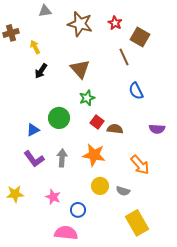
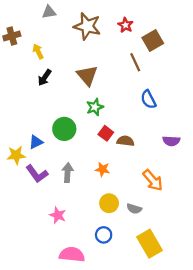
brown square: (140, 37) -> (153, 40), turned 30
orange star: (94, 155) -> (103, 169), size x0.6
yellow star: (15, 194) -> (16, 155), moved
blue circle: (78, 210) -> (104, 235), moved

